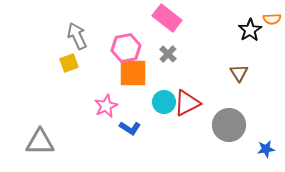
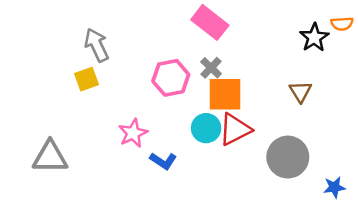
pink hexagon: (126, 48) -> (171, 78), moved
orange square: (133, 73) -> (225, 94), moved
gray triangle: (40, 142) -> (50, 157), moved

